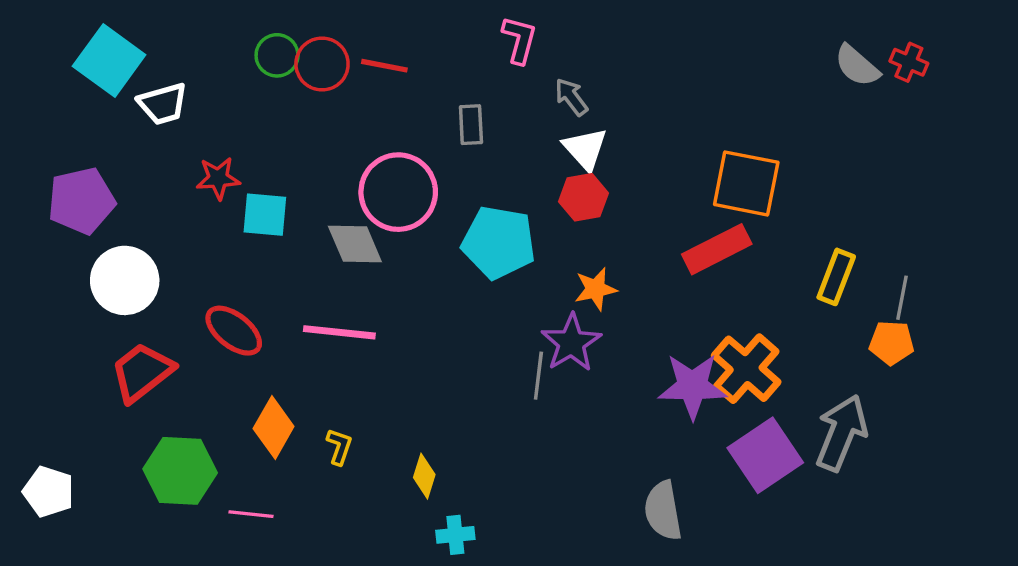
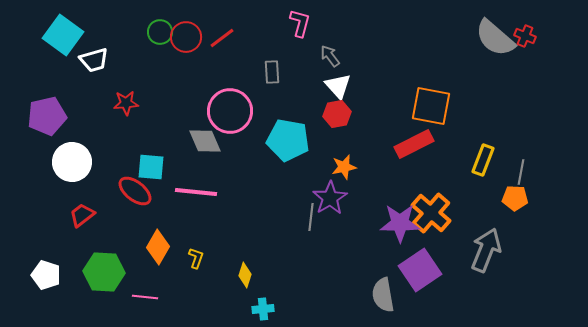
red line: (384, 66) -> (222, 38), turned -48
gray semicircle: (857, 66) -> (495, 38), size x1.5
cyan square: (265, 215) -> (151, 167), moved
red trapezoid: (142, 372) -> (82, 215), size x0.7
purple square: (765, 455) -> (420, 270), moved
white pentagon: (48, 492) -> (46, 275), moved

